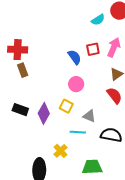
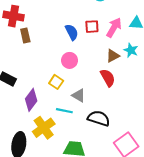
brown rectangle: (23, 70) -> (25, 35), moved
purple diamond: (44, 113) -> (31, 100), moved
yellow cross: (60, 151) -> (44, 128), size x1.5

